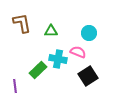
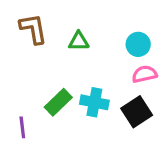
pink semicircle: (78, 52) -> (144, 74), moved, turned -35
cyan cross: (58, 59) -> (94, 102), moved

